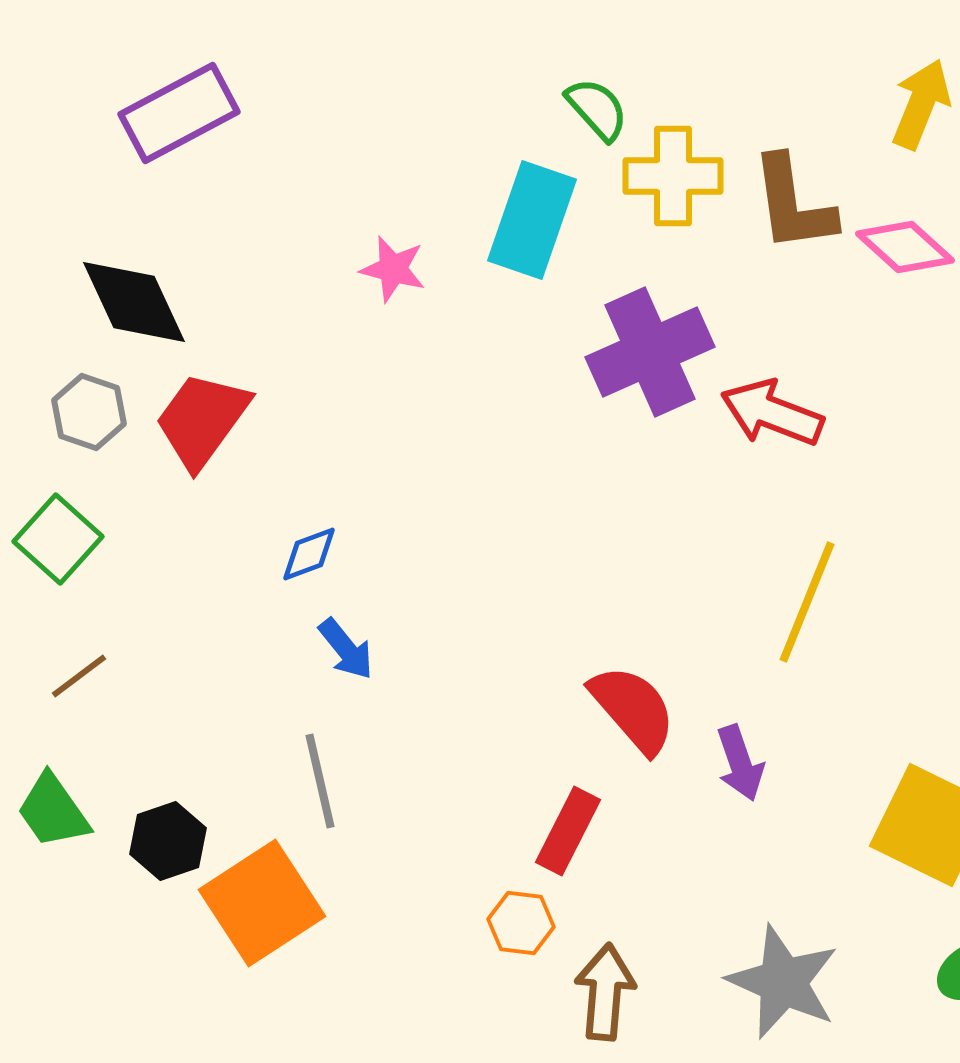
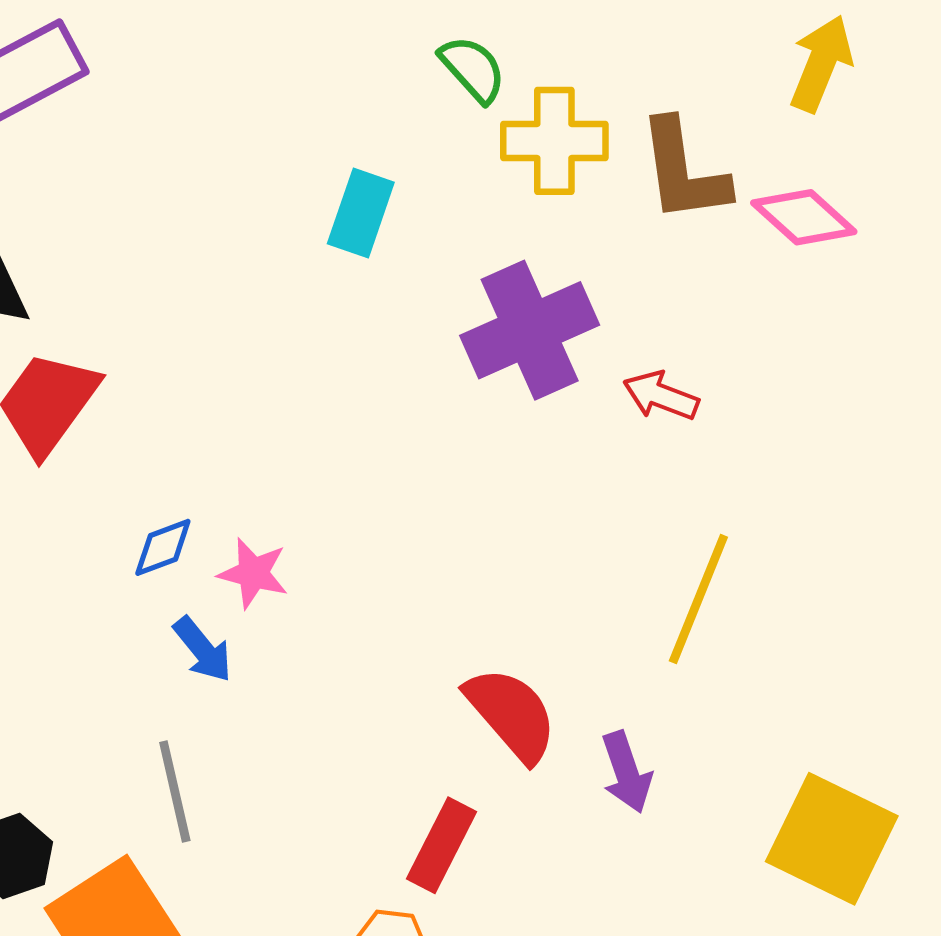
cyan rectangle: (532, 220) -> (361, 213), moved, size x0.7
pink star: (393, 269) -> (253, 573), moved
red arrow: (772, 413) -> (661, 396), size x0.7

